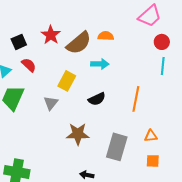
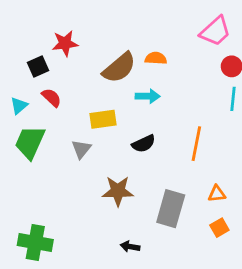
red star: (51, 35) -> (65, 43), moved, turned 30
yellow rectangle: (67, 81) -> (103, 119), turned 54
orange square: (153, 161) -> (219, 228), turned -32

